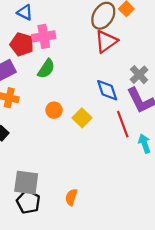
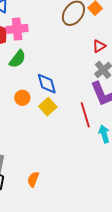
red triangle: (106, 41) -> (99, 46), moved, size x0.6
blue diamond: (107, 90) -> (47, 84), moved

